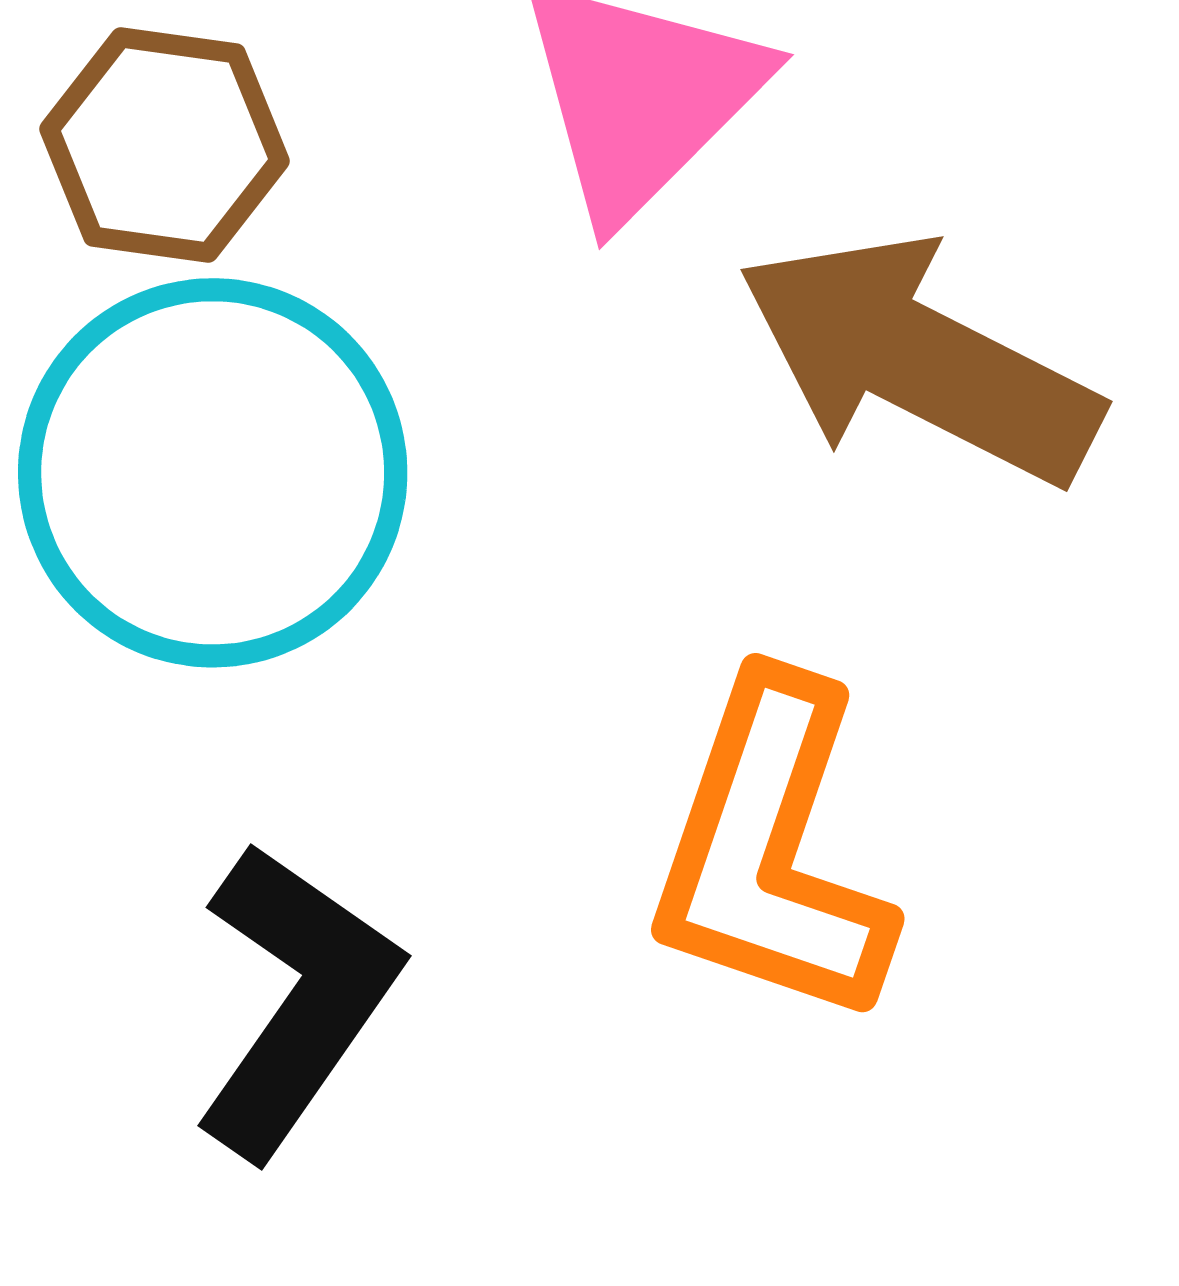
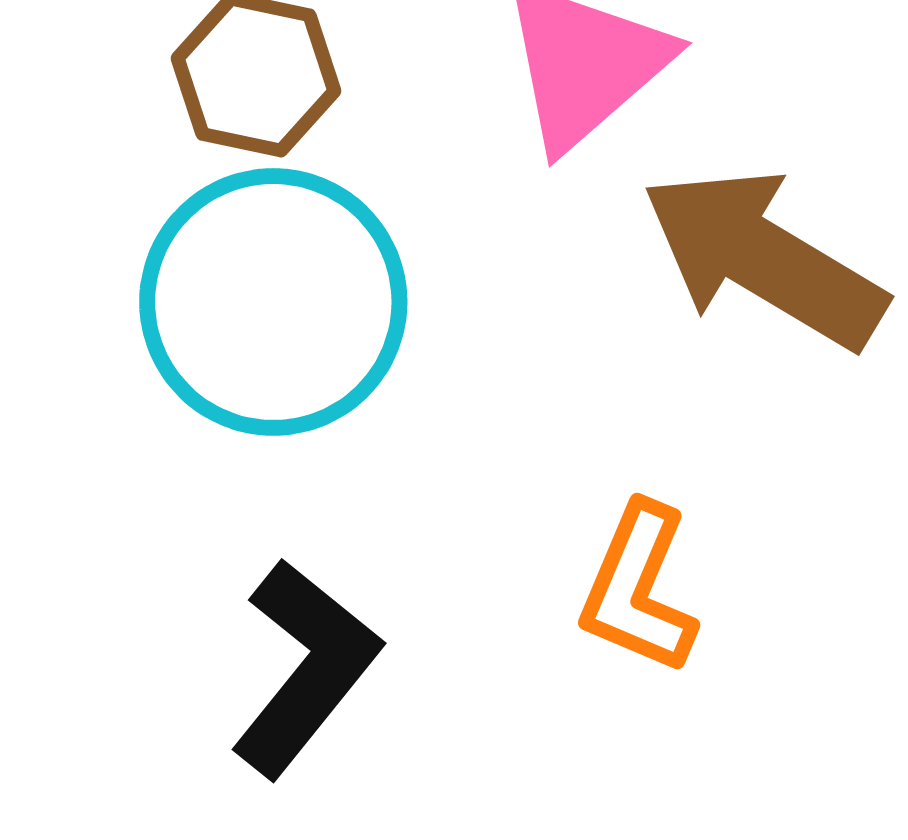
orange L-shape: (771, 851) -> (638, 589), size x0.7

